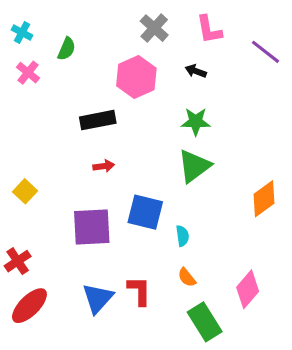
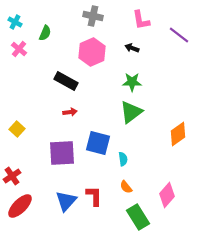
gray cross: (154, 28) -> (93, 16), moved, turned -30
black rectangle: (98, 120) -> (66, 81), turned 40

